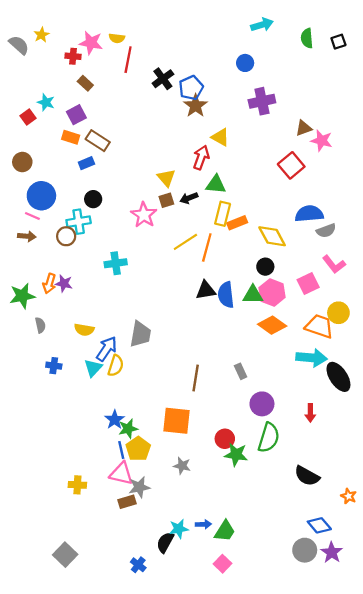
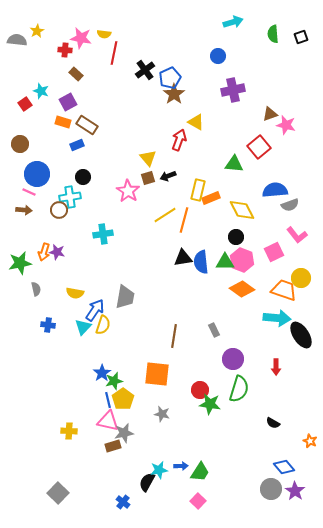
gray semicircle: (19, 45) -> (17, 40), turned -36
green triangle: (216, 184) -> (234, 164), moved
black semicircle: (307, 476) -> (273, 423), size x0.6

